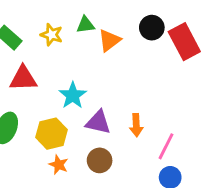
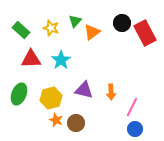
green triangle: (85, 25) -> (75, 21), turned -40
cyan star: (73, 95) -> (61, 60), moved
brown circle: (100, 160) -> (76, 123), moved

